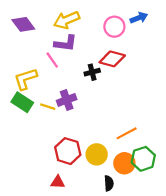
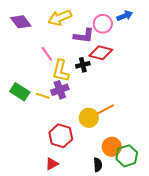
purple L-shape: (66, 43) -> (84, 36), moved
yellow L-shape: (26, 79) -> (61, 71), moved, turned -60
orange line: (127, 133) -> (105, 110), moved
yellow circle: (97, 154) -> (89, 118), moved
green hexagon: (143, 159) -> (127, 156), moved
red triangle: (58, 182) -> (52, 164), turned -32

